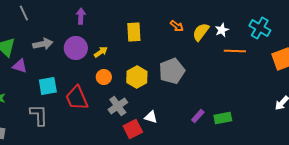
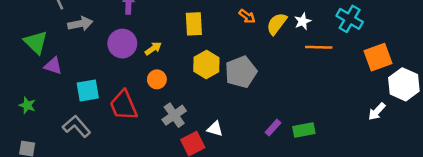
gray arrow: (43, 44) -> (80, 24), moved
yellow hexagon: (137, 77) -> (206, 65), moved
gray L-shape: (39, 115) -> (77, 126), turned -40

